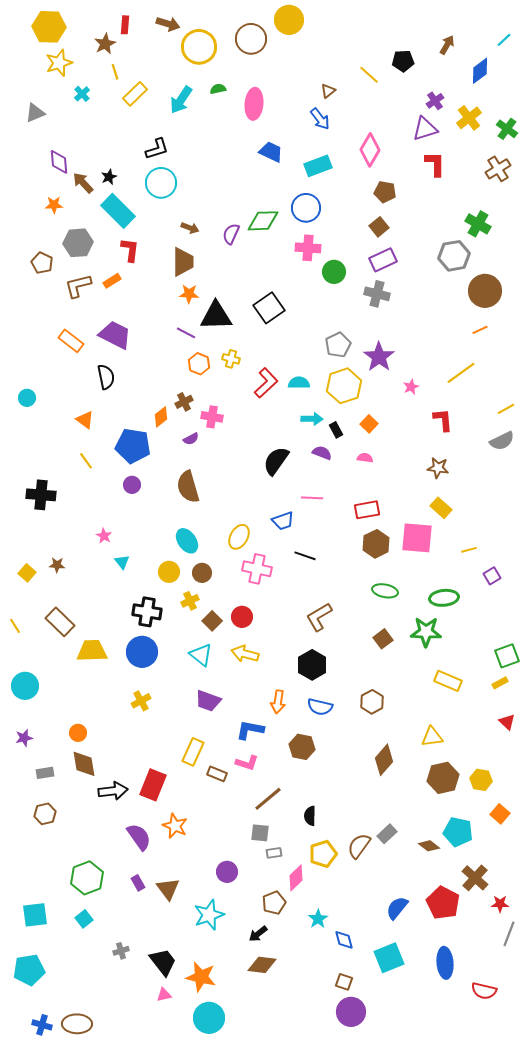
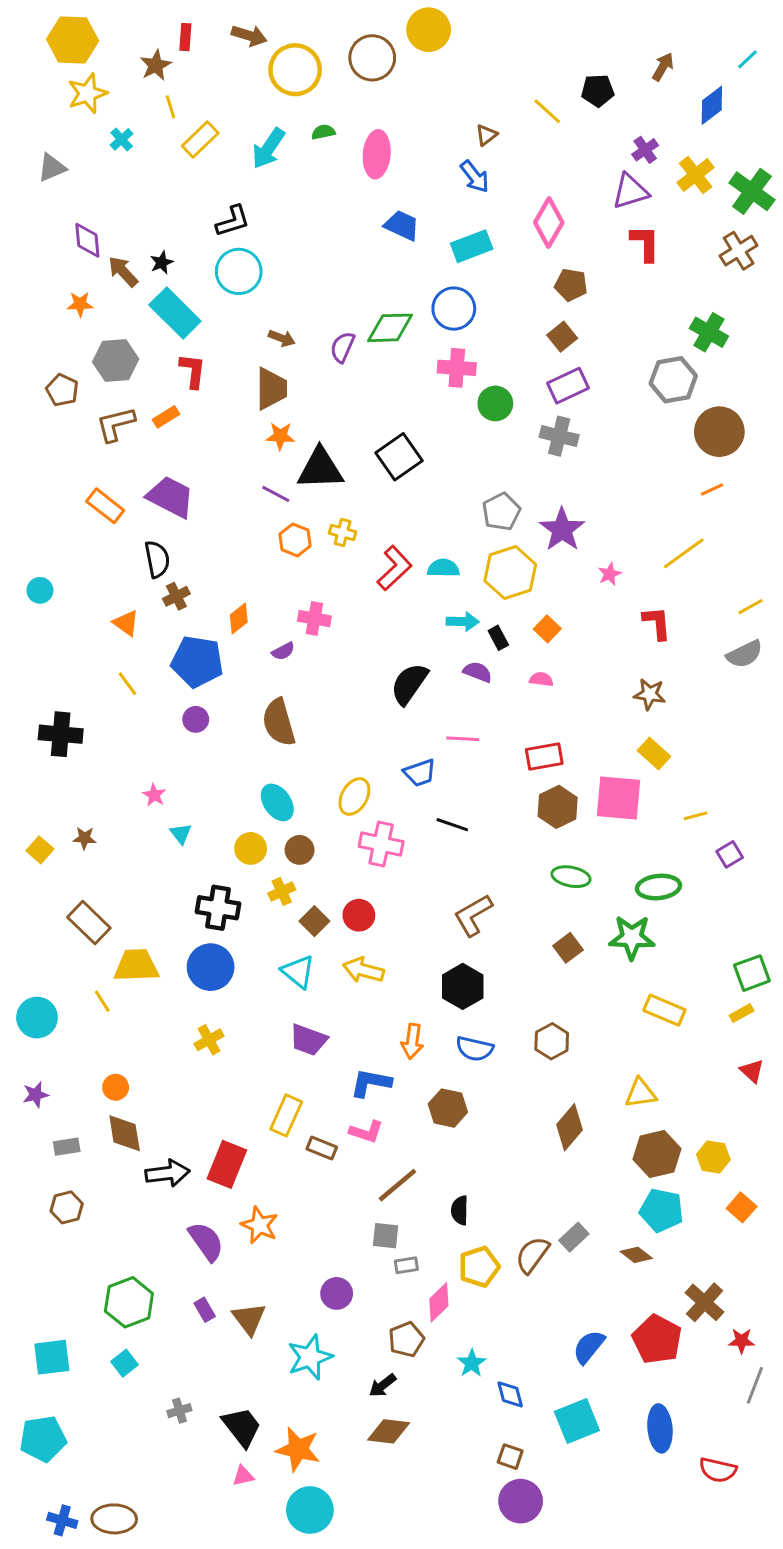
green cross: (507, 129) -> (752, 191), size x1.4
brown cross: (184, 402) -> (176, 596), moved
yellow line: (15, 626) -> (102, 1001), moved
cyan pentagon: (458, 832) -> (661, 1210), moved

